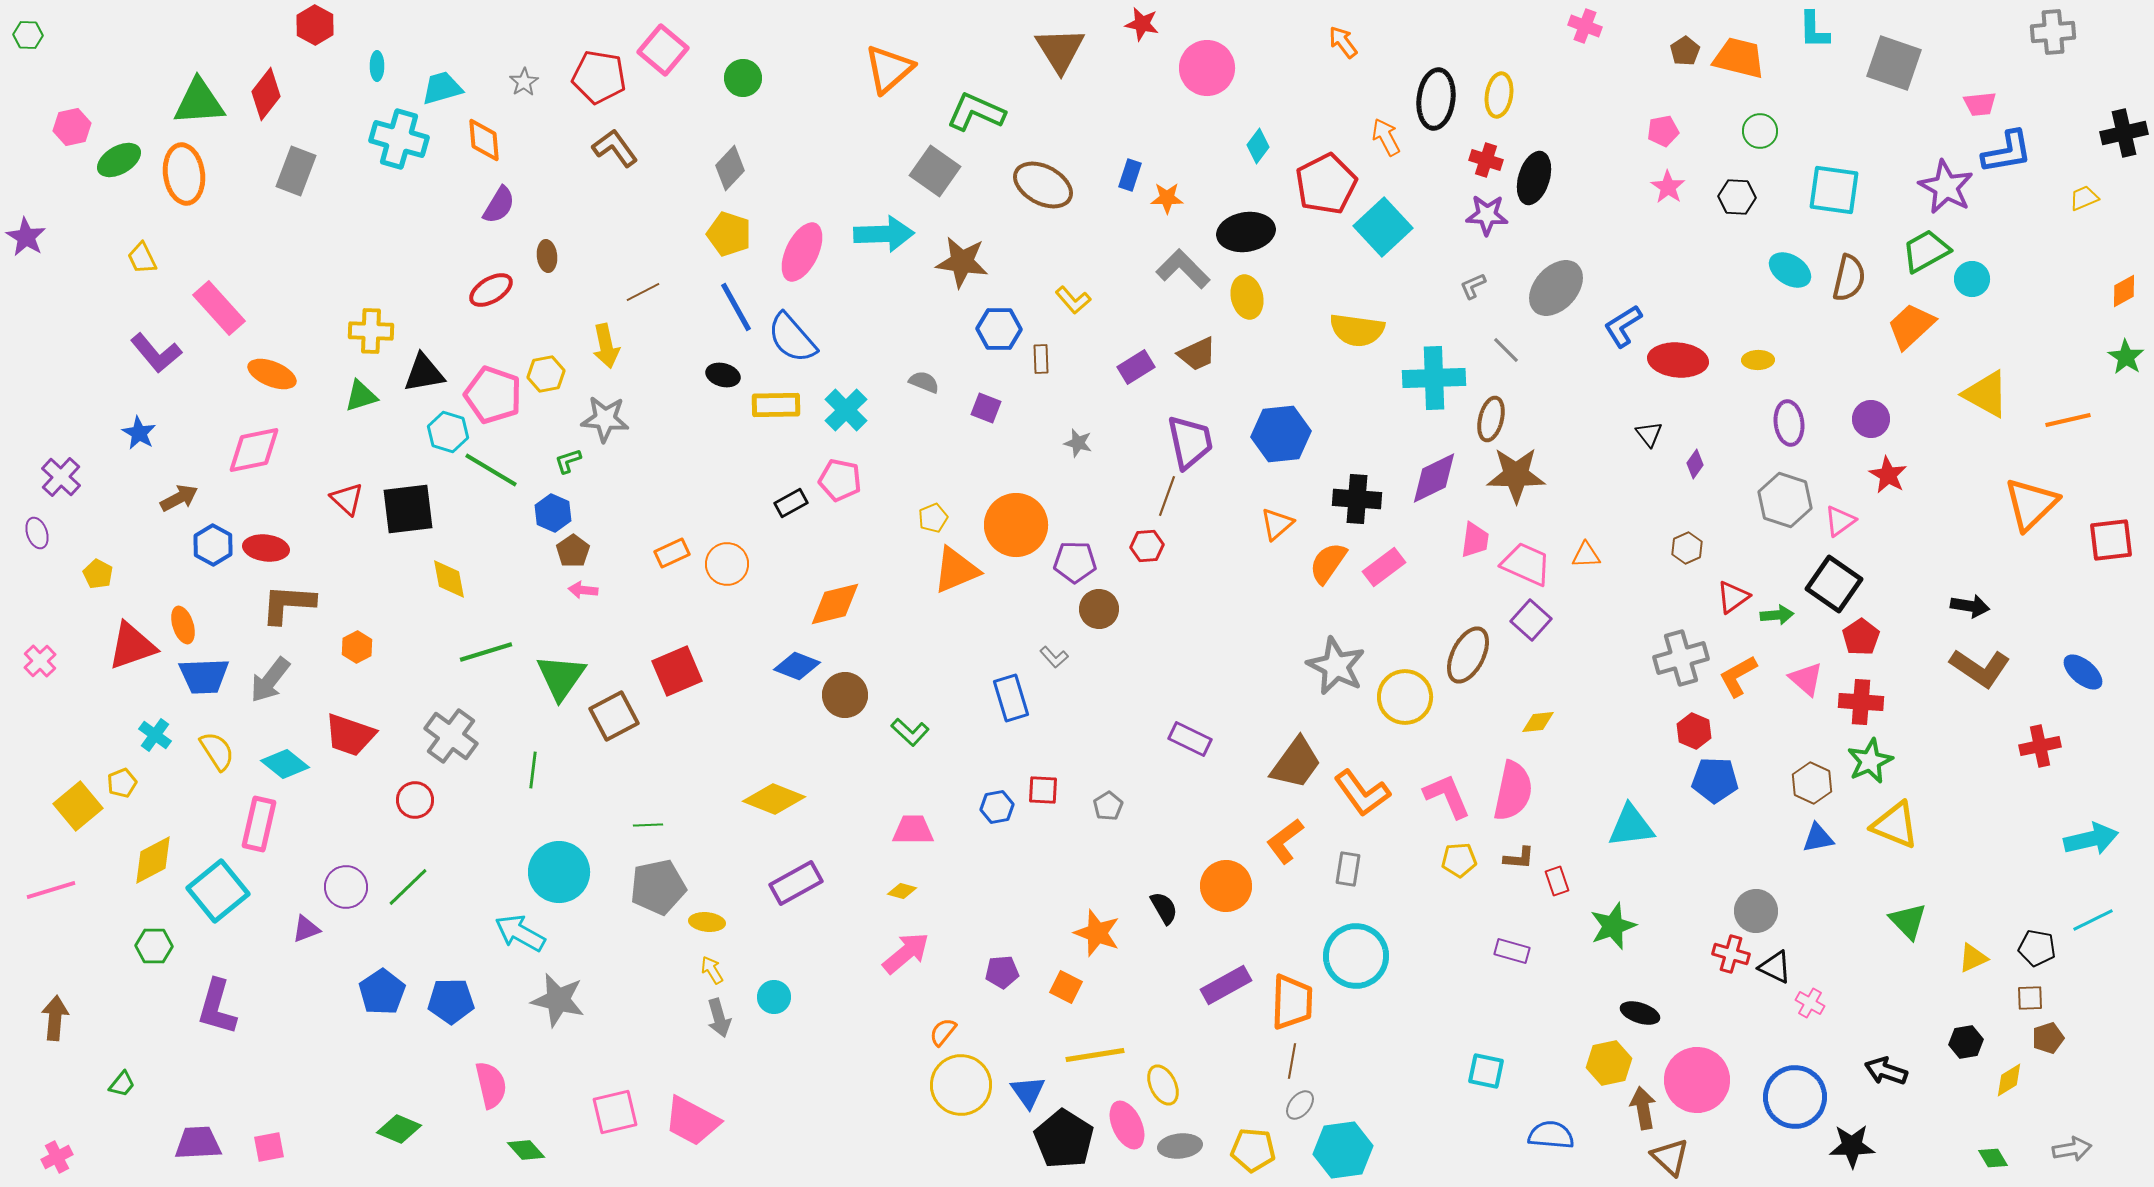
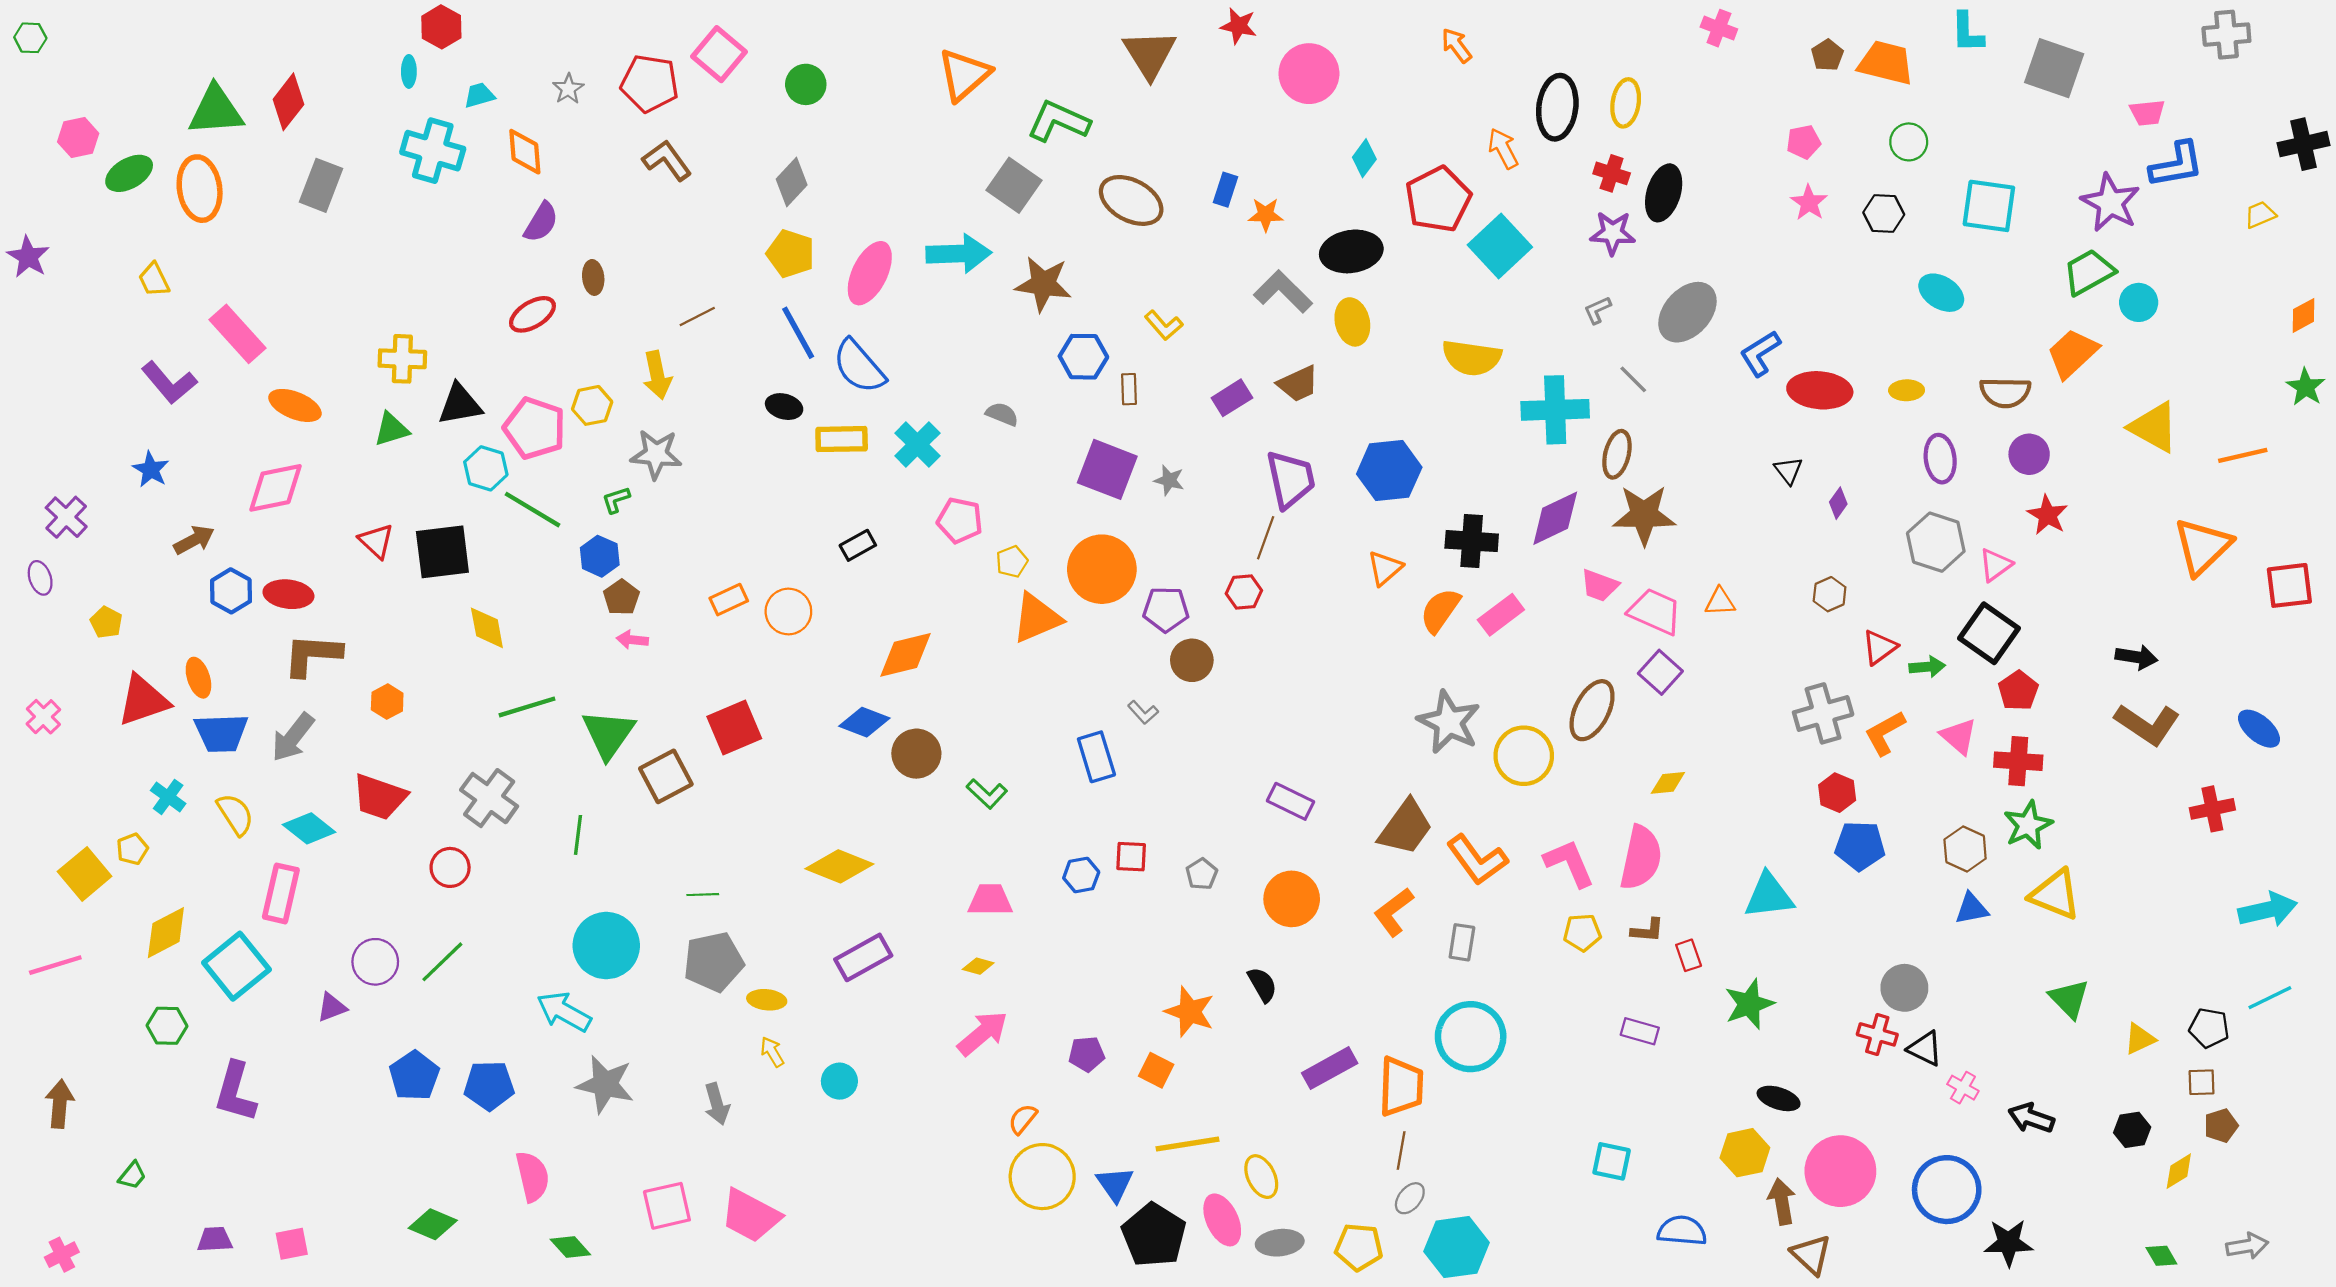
red hexagon: (315, 25) -> (441, 27), moved
cyan trapezoid: (442, 88) -> (479, 95), size x0.7
brown semicircle: (1849, 278) -> (2005, 392), moved, turned 78
purple square: (986, 408) -> (1107, 469), moved, size x1.8
pink pentagon: (840, 480) -> (960, 520), moved
pink trapezoid: (1475, 540) -> (1600, 585), turned 102
orange circle: (1226, 886) -> (1292, 899), moved
gray arrow: (719, 1018) -> (717, 1104), moved
black arrow: (1886, 1071) -> (2031, 1118), moved
purple trapezoid: (198, 1143) -> (215, 1239), size x0.7

